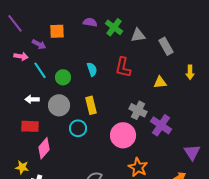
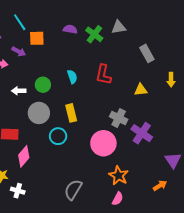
gray triangle: (138, 35) -> (119, 27), moved
cyan line: (40, 70) -> (20, 22), moved
white arrow: (32, 99) -> (19, 91), moved

